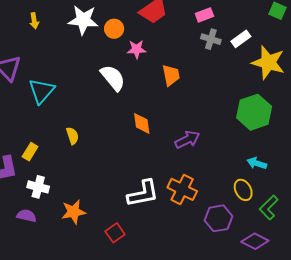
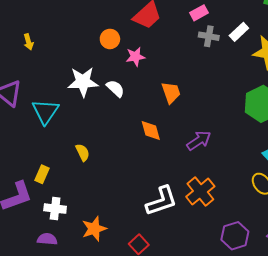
white star: (83, 20) -> (83, 82), moved
orange trapezoid: (171, 75) -> (171, 93), moved
white semicircle: (113, 78) -> (115, 88), size x0.7
orange cross: (182, 189) -> (200, 191), turned 32
purple hexagon: (218, 218) -> (235, 236), moved

